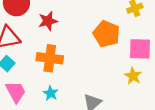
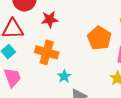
cyan star: (51, 93) -> (64, 76), moved

